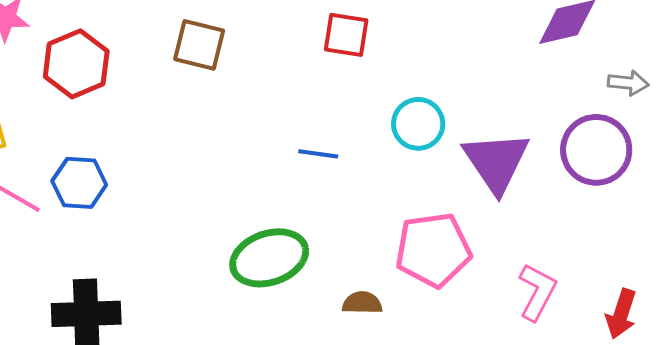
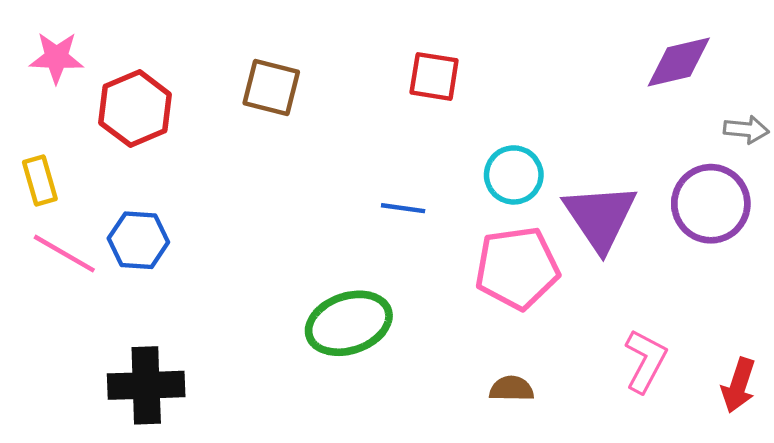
pink pentagon: (433, 250) -> (517, 268), moved
brown semicircle: (362, 303) -> (512, 389), moved

